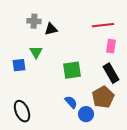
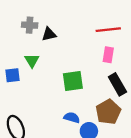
pink rectangle: (111, 46) -> (108, 55), moved
blue semicircle: (71, 102) -> (72, 118), turned -32

